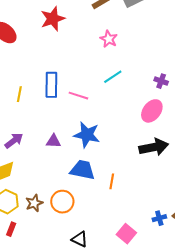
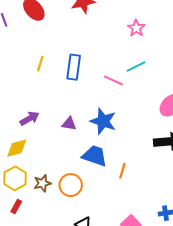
yellow line: (19, 94) -> (40, 64), moved
pink line: (78, 96) -> (113, 80), moved

